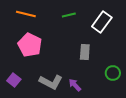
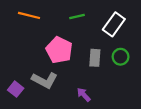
pink pentagon: (30, 45) -> (59, 50), moved
green circle: (113, 73) -> (121, 57), moved
gray L-shape: (51, 82) -> (45, 80), moved

